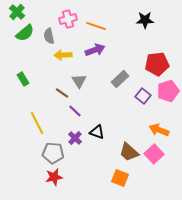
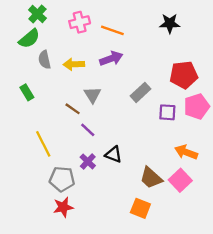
green cross: (17, 12) -> (37, 14), moved
gray semicircle: (49, 36) -> (44, 60), moved
purple square: (143, 96) -> (167, 112), turned -35

